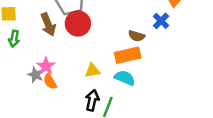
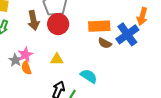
blue cross: (161, 21) -> (127, 34), size x1.6
orange rectangle: (128, 55) -> (99, 26), moved
yellow triangle: (92, 71) -> (57, 59), moved

